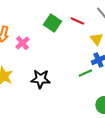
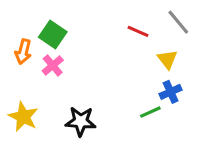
green square: (52, 23) -> (53, 34), moved

